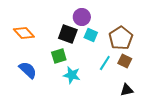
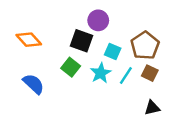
cyan square: (91, 35) -> (113, 52), moved
green square: (59, 56) -> (71, 67), turned -35
cyan star: (72, 75) -> (101, 73), moved, turned 30

